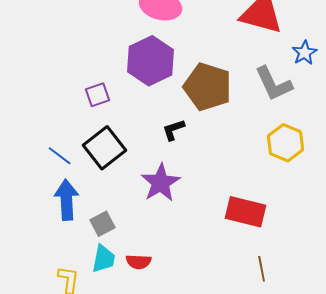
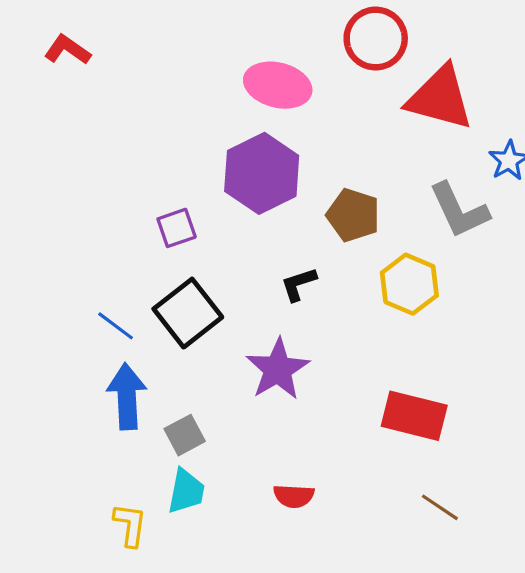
brown pentagon: (208, 87) -> (353, 215), size x0.7
yellow hexagon: (286, 143) -> (409, 284), moved
red semicircle: (139, 262) -> (294, 496), moved
brown line: (262, 269) -> (440, 507), turned -45

